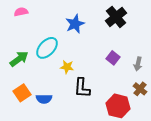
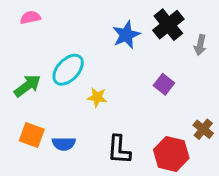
blue star: (75, 24) -> (126, 35), moved
gray arrow: (138, 64) -> (200, 45), moved
black L-shape: (82, 88) -> (119, 150), moved
orange square: (22, 93) -> (32, 135), turned -36

